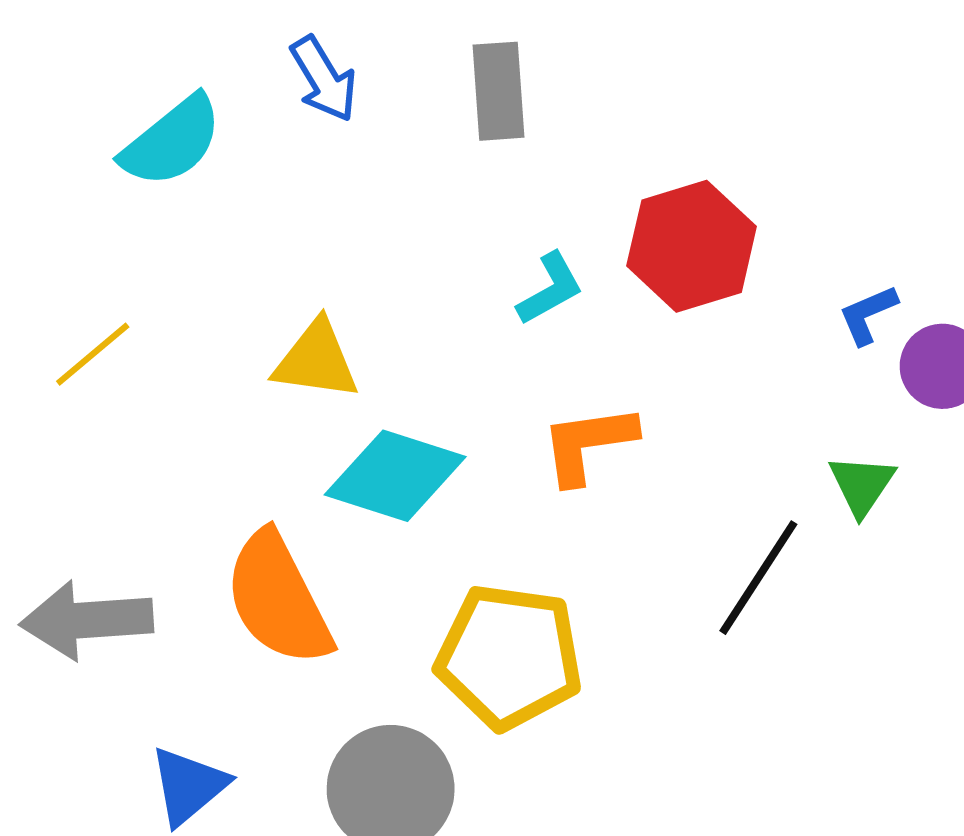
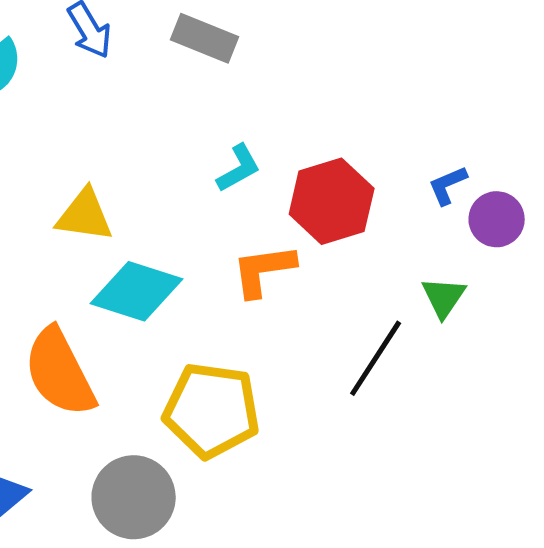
gray rectangle: (499, 91) -> (205, 38), turned -64
red hexagon: (692, 246) -> (332, 201), moved

